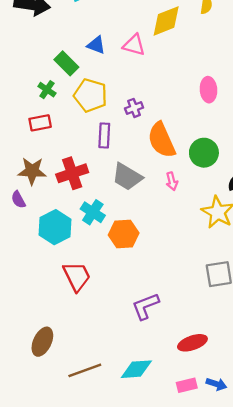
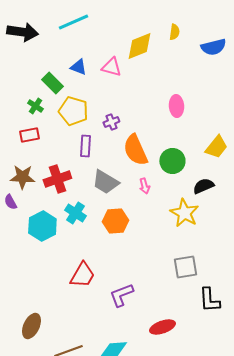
orange hexagon: (124, 234) -> (115, 221), moved
red trapezoid: (77, 276) -> (82, 275), moved, turned 56

